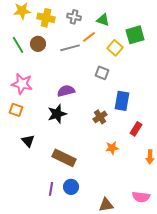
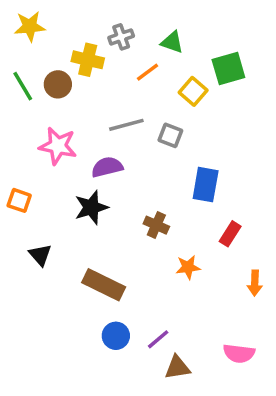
gray cross: (74, 17) -> (121, 37), turned -32
yellow cross: (46, 18) -> (88, 60), moved
gray line: (70, 48) -> (126, 125), moved
pink star: (22, 84) -> (58, 146), moved
brown cross: (100, 117) -> (156, 225), moved, turned -32
purple line: (51, 189) -> (158, 339), moved, turned 40

